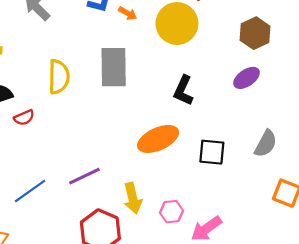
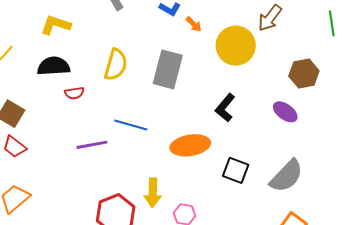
purple ellipse: (247, 78) -> (285, 112), turned 55
gray semicircle: (266, 144) -> (286, 176), size x1.4
purple line: (84, 176) -> (92, 145), moved
blue line: (30, 191) -> (131, 125), moved, turned 36

